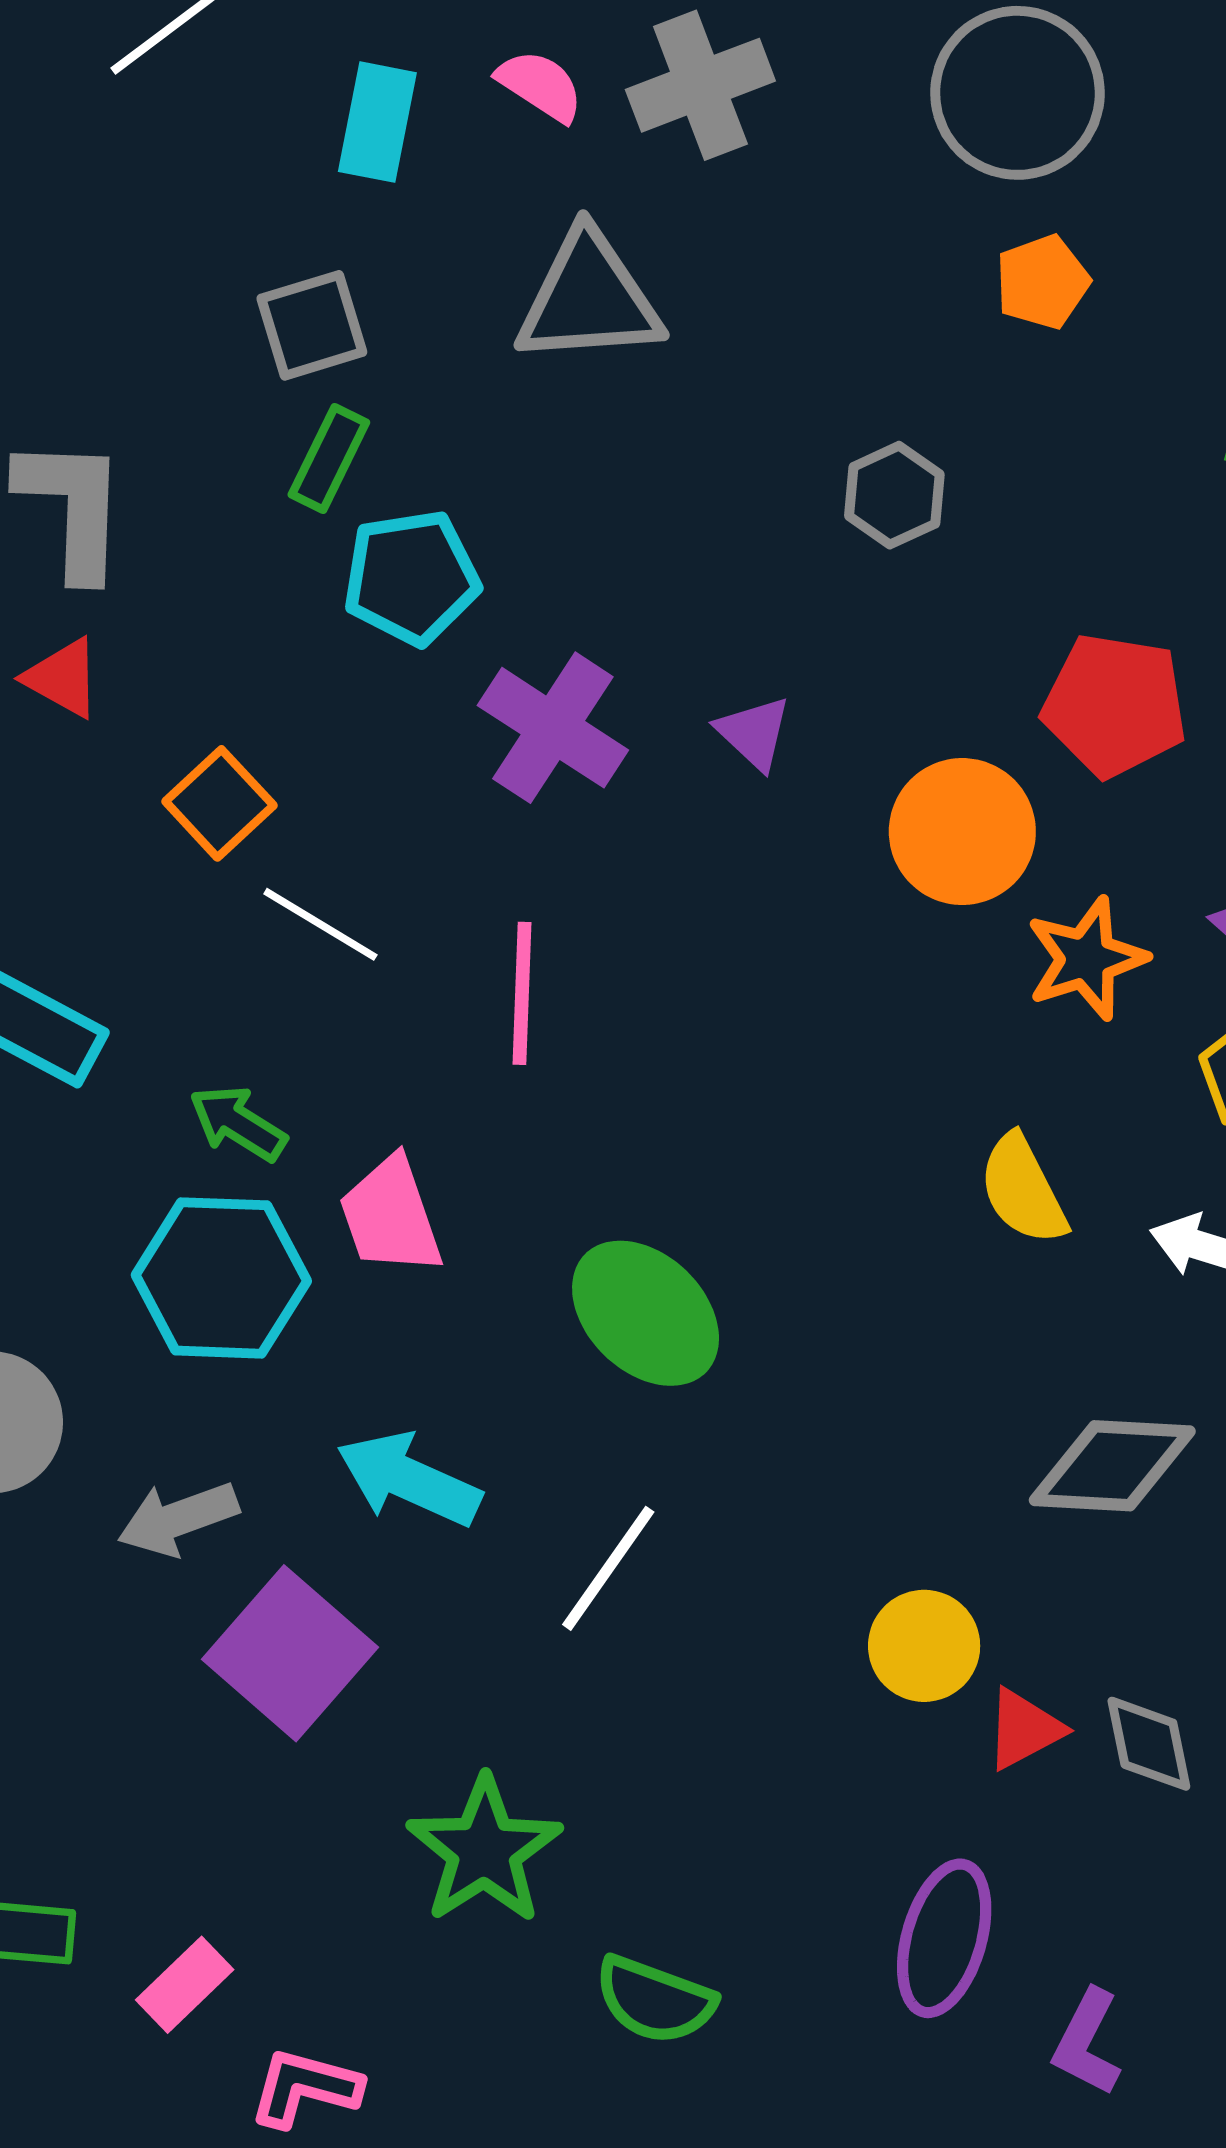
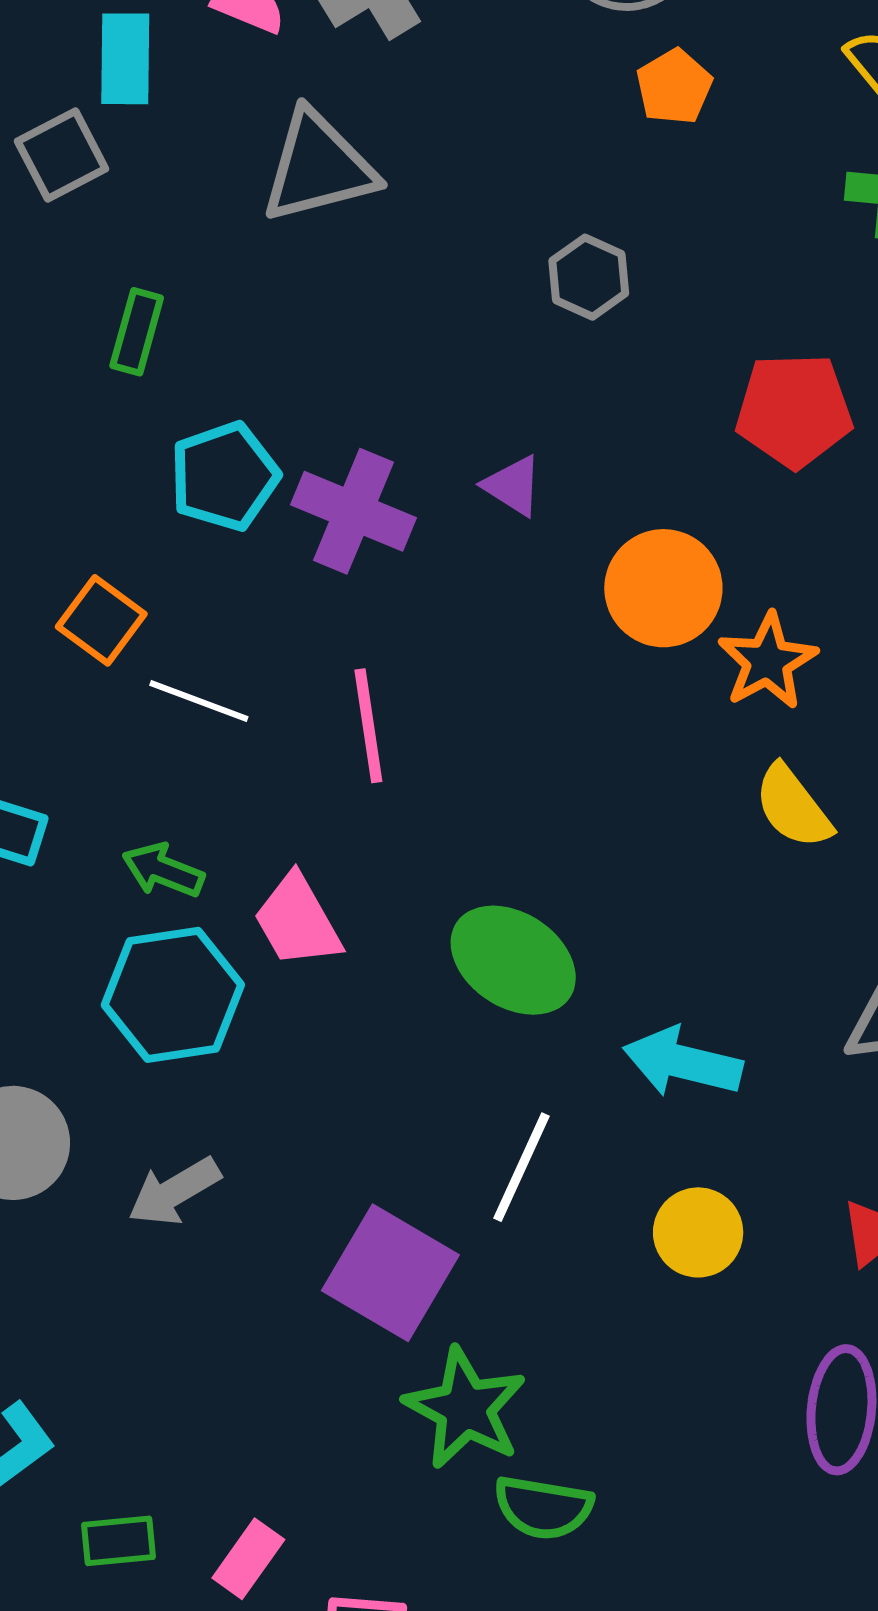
gray square: (312, 325) -> (62, 155), moved
cyan pentagon: (411, 577) -> (224, 476), moved
orange circle: (962, 832) -> (663, 588), moved
orange star: (1086, 959) -> (767, 661), moved
cyan arrow: (409, 1479) -> (683, 1062), moved
yellow circle: (924, 1646) -> (698, 1232), moved
purple square: (290, 1653) -> (390, 1273), moved
green semicircle: (655, 2000) -> (543, 1507), moved

